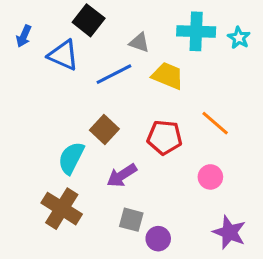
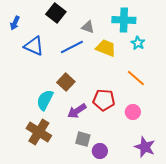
cyan star: (239, 38) -> (138, 43), moved
blue triangle: (63, 55) -> (34, 46), moved
red pentagon: (165, 137) -> (104, 100), moved

